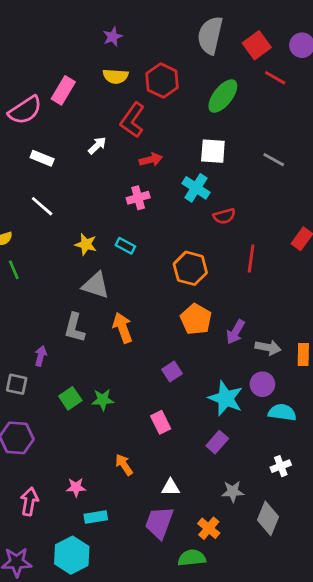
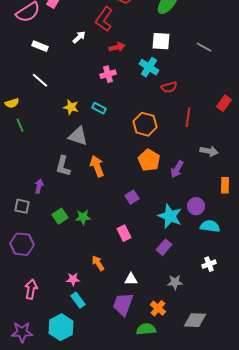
gray arrow: (268, 347) -> (209, 151), moved
pink star: (76, 487) -> (73, 279), moved
cyan rectangle: (96, 517) -> (78, 300), turned 63
gray diamond: (268, 518) -> (195, 320), moved, turned 70

